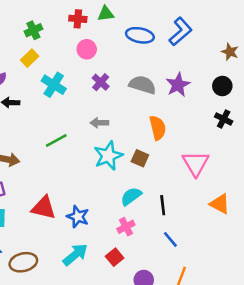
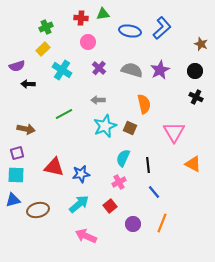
cyan semicircle: (131, 196) -> (123, 158), turned -30
blue star: (78, 217) -> (81, 174), turned -30

